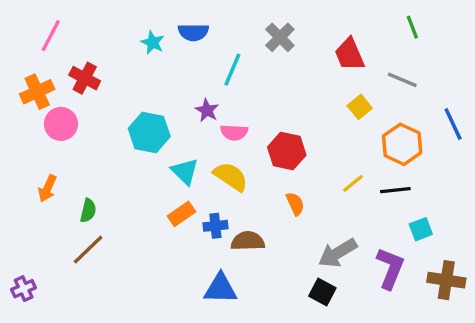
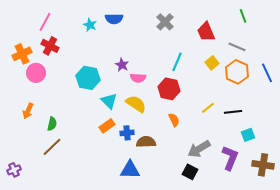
pink line: (51, 36) -> (45, 22), moved
cyan line: (232, 70) -> (177, 62), moved
orange hexagon: (402, 144) -> (237, 72), moved

